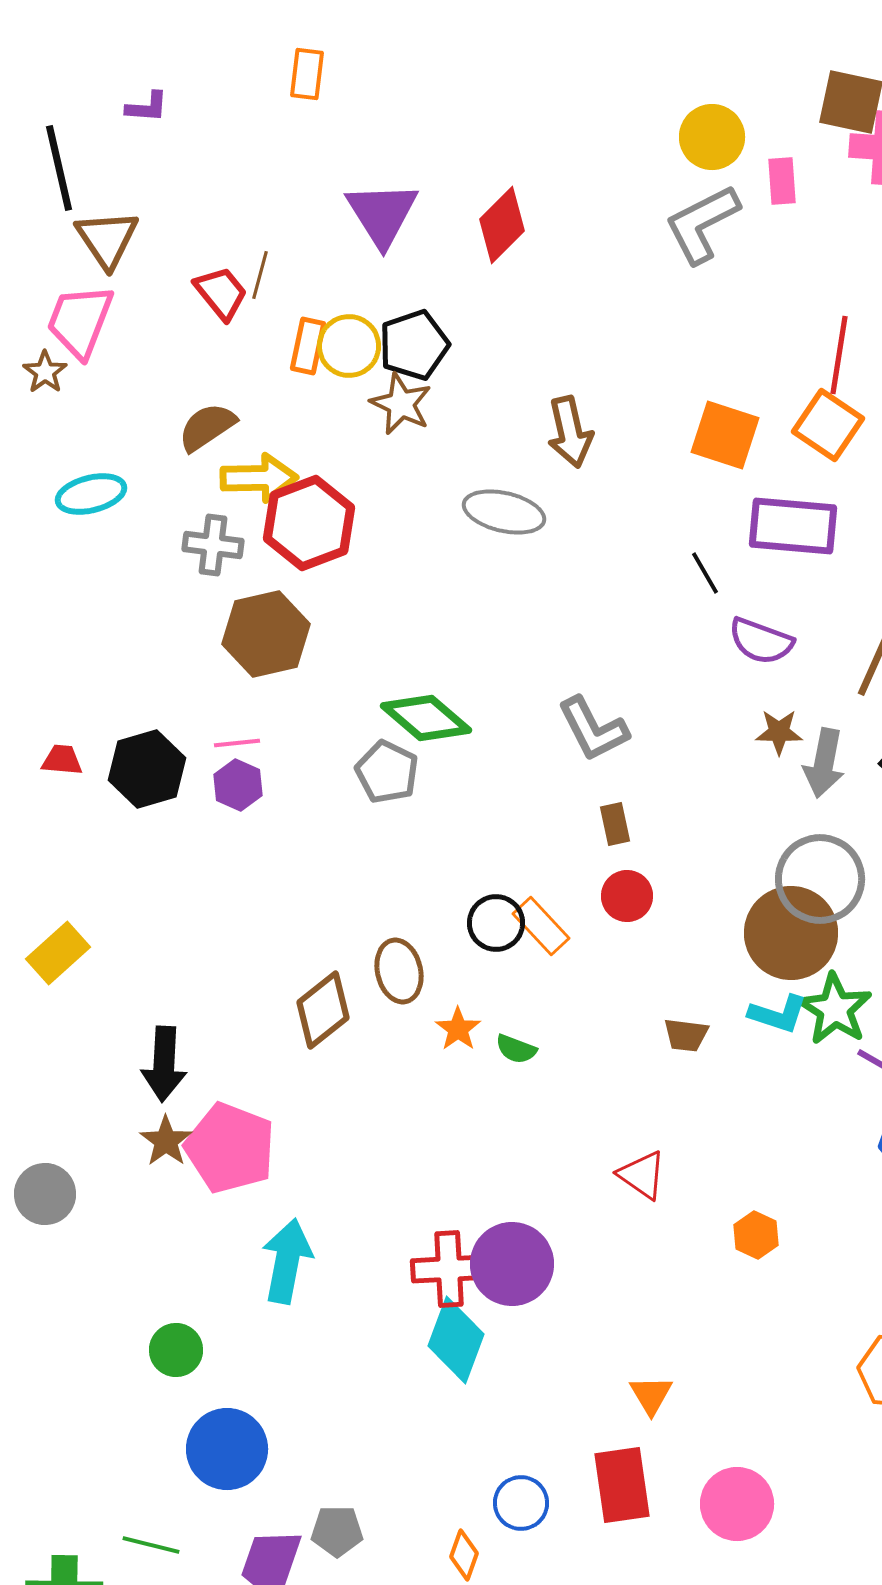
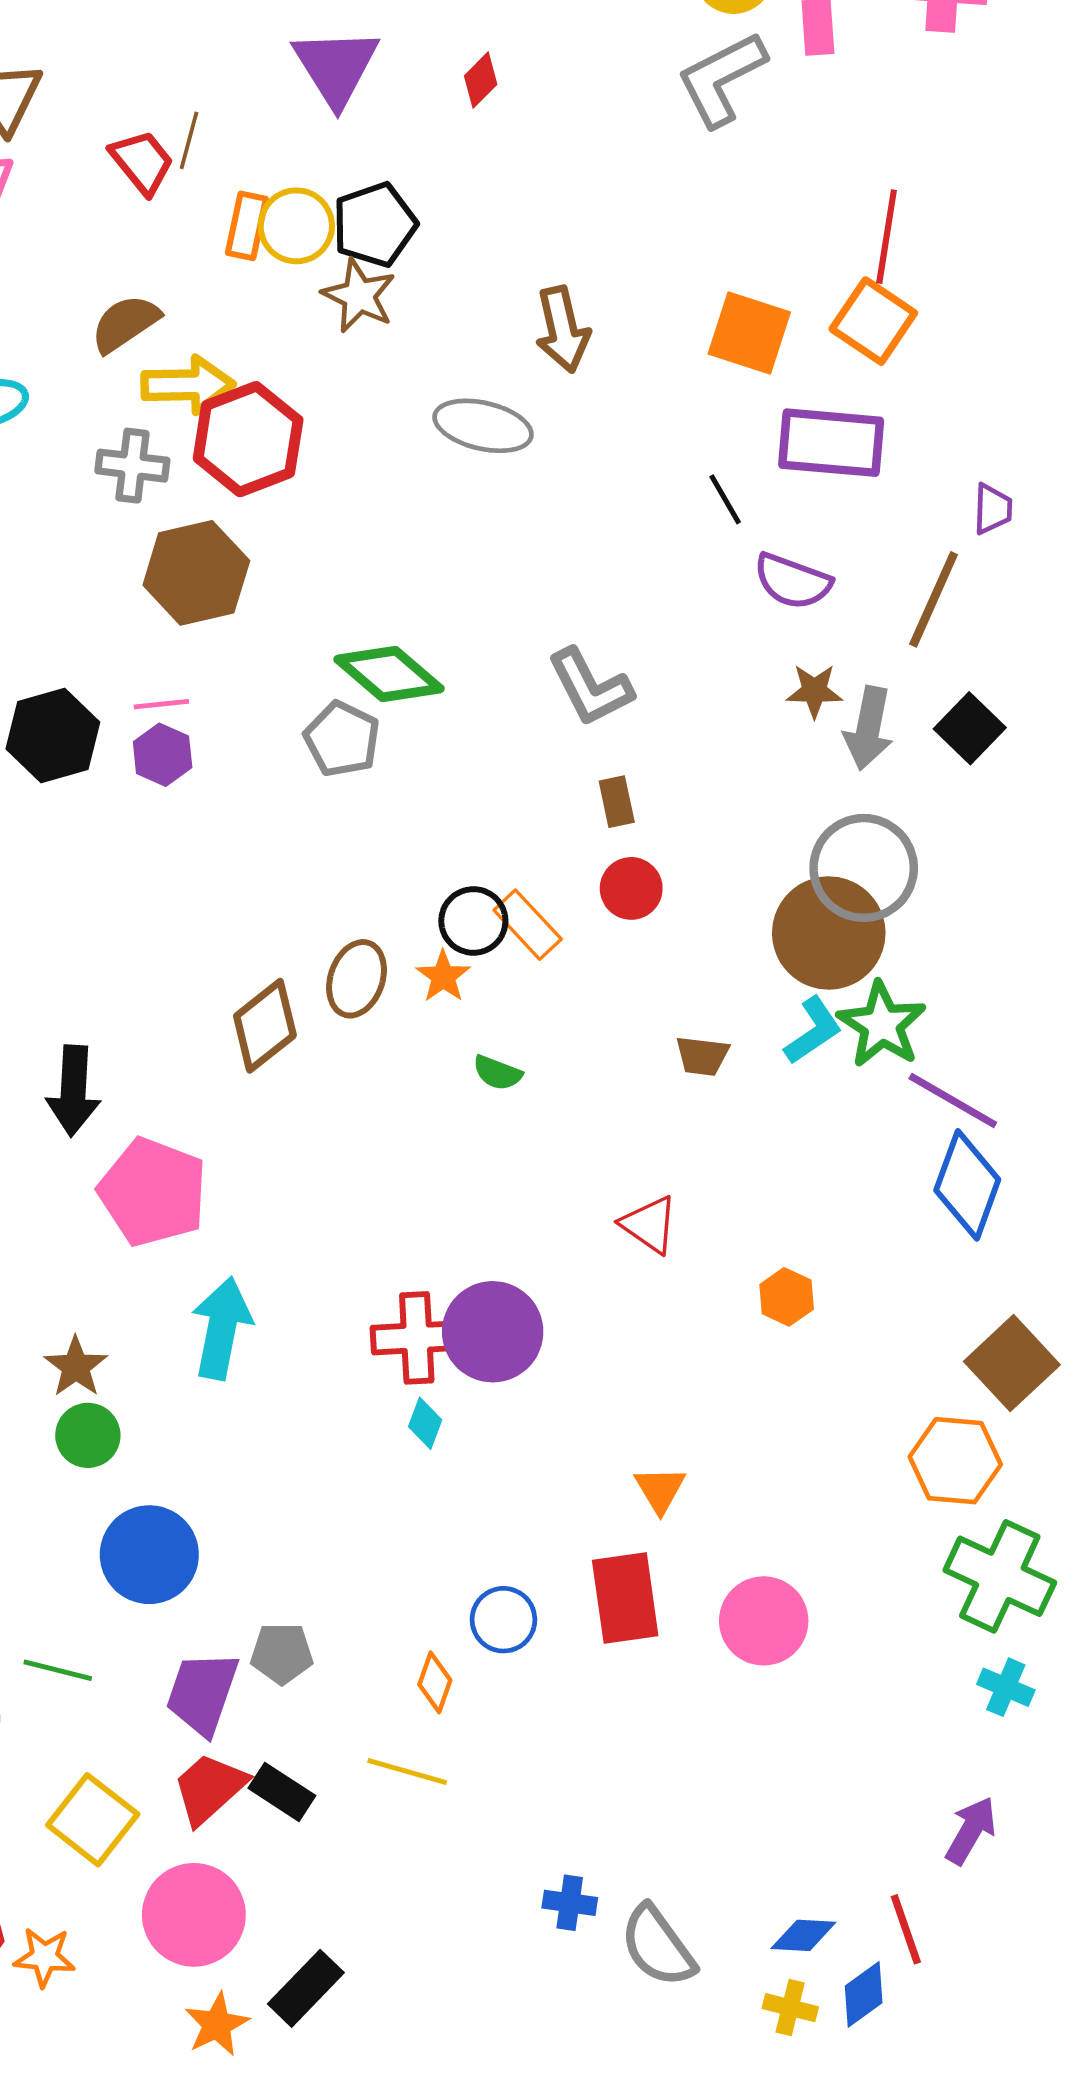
red diamond: (502, 225) -> (481, 80), size x0.6
brown ellipse: (399, 971) -> (357, 979), turned 32
cyan L-shape: (778, 1014) -> (813, 1031), turned -52
orange star: (458, 1029) -> (443, 976), moved
brown star: (166, 1141) -> (76, 1367), moved
cyan diamond: (456, 1340) -> (425, 1423), size x0.5

